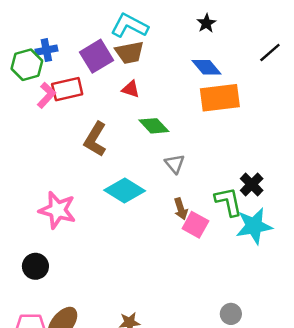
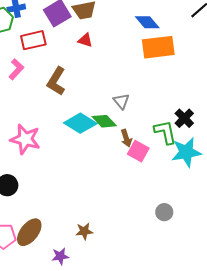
pink L-shape: (46, 95) -> (16, 69), moved
green diamond: (154, 126) -> (104, 121), moved
gray circle: (231, 314) -> (164, 212), moved

